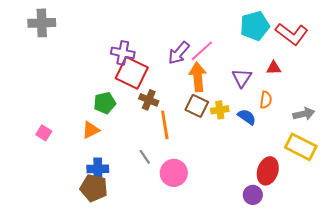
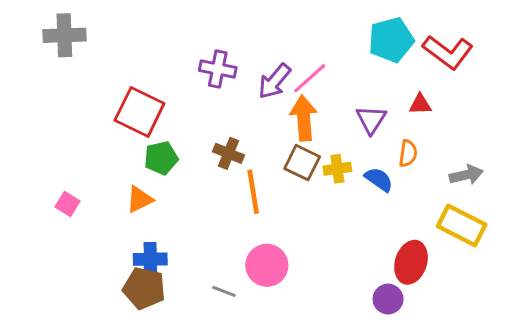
purple cross: (123, 53) -> (218, 69), moved
red square: (132, 73) -> (140, 112), moved
gray line: (145, 157) -> (224, 291), moved, turned -35

